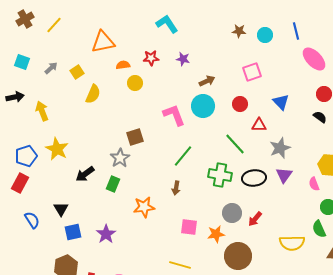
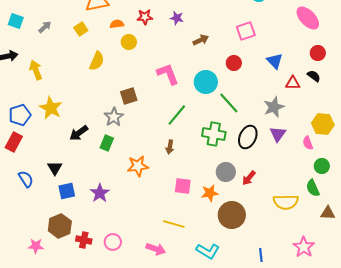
yellow square: (77, 72) -> (81, 29), moved
yellow semicircle: (93, 94) -> (97, 61), moved
cyan circle: (203, 106) -> (206, 82), moved
red triangle: (259, 125) -> (293, 83), moved
black ellipse: (254, 178) -> (248, 137), turned -60

